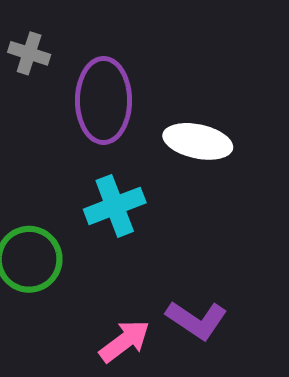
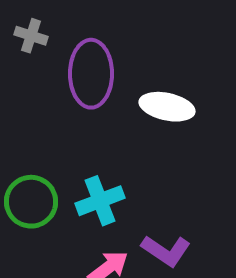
cyan cross: (115, 206) -> (100, 201), moved

